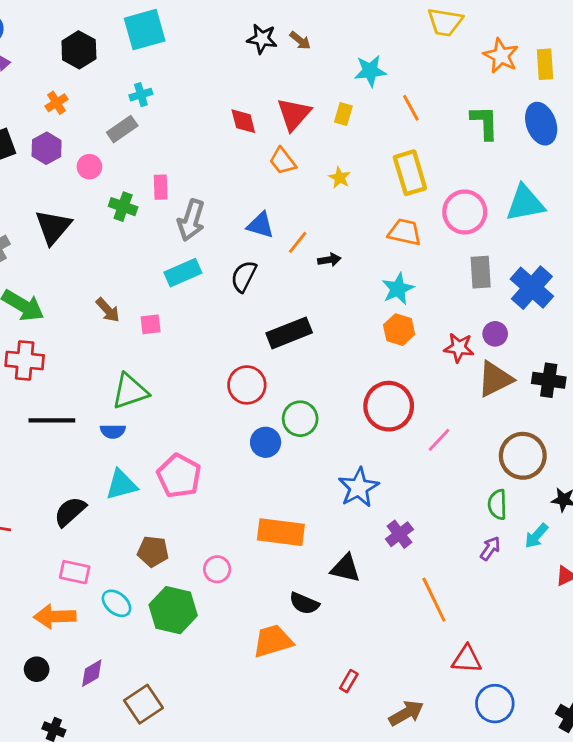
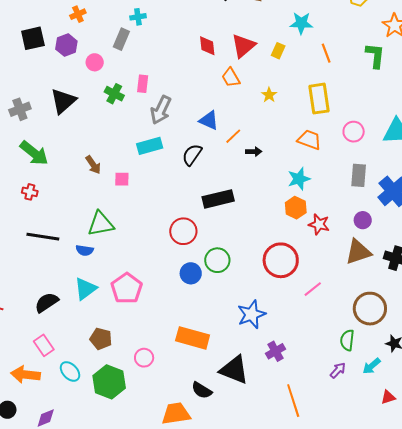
green L-shape: (485, 122) -> (375, 56), moved
gray rectangle: (122, 129) -> (121, 39), turned -40
pink circle: (465, 212) -> (354, 132), size x0.7
red star: (459, 348) -> (319, 224), moved
red cross: (25, 361) -> (30, 192), size x0.6
cyan triangle: (121, 485) -> (85, 289), turned -30
black triangle: (345, 568) -> (234, 370), size x1.4
pink rectangle: (75, 572) -> (44, 345), turned 35

